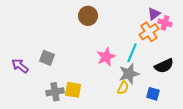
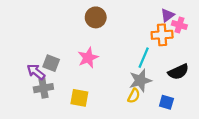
orange cross: (149, 32) -> (162, 35), turned 30
pink star: (106, 57) -> (88, 58), moved
purple arrow: (20, 66) -> (36, 72), moved
gray cross: (55, 92) -> (43, 88), moved

